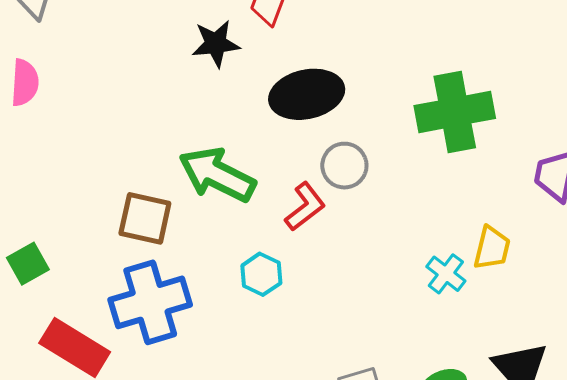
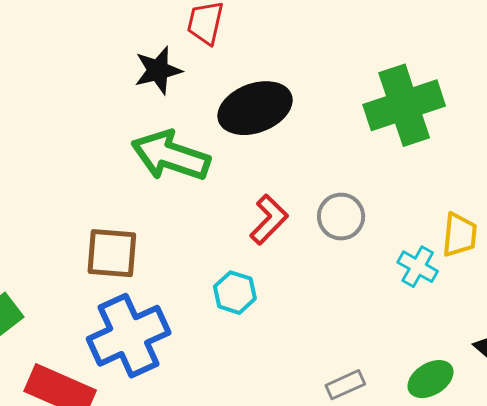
gray circle: (344, 166) -> (341, 217), moved
green arrow: (217, 175) -> (171, 156), moved

